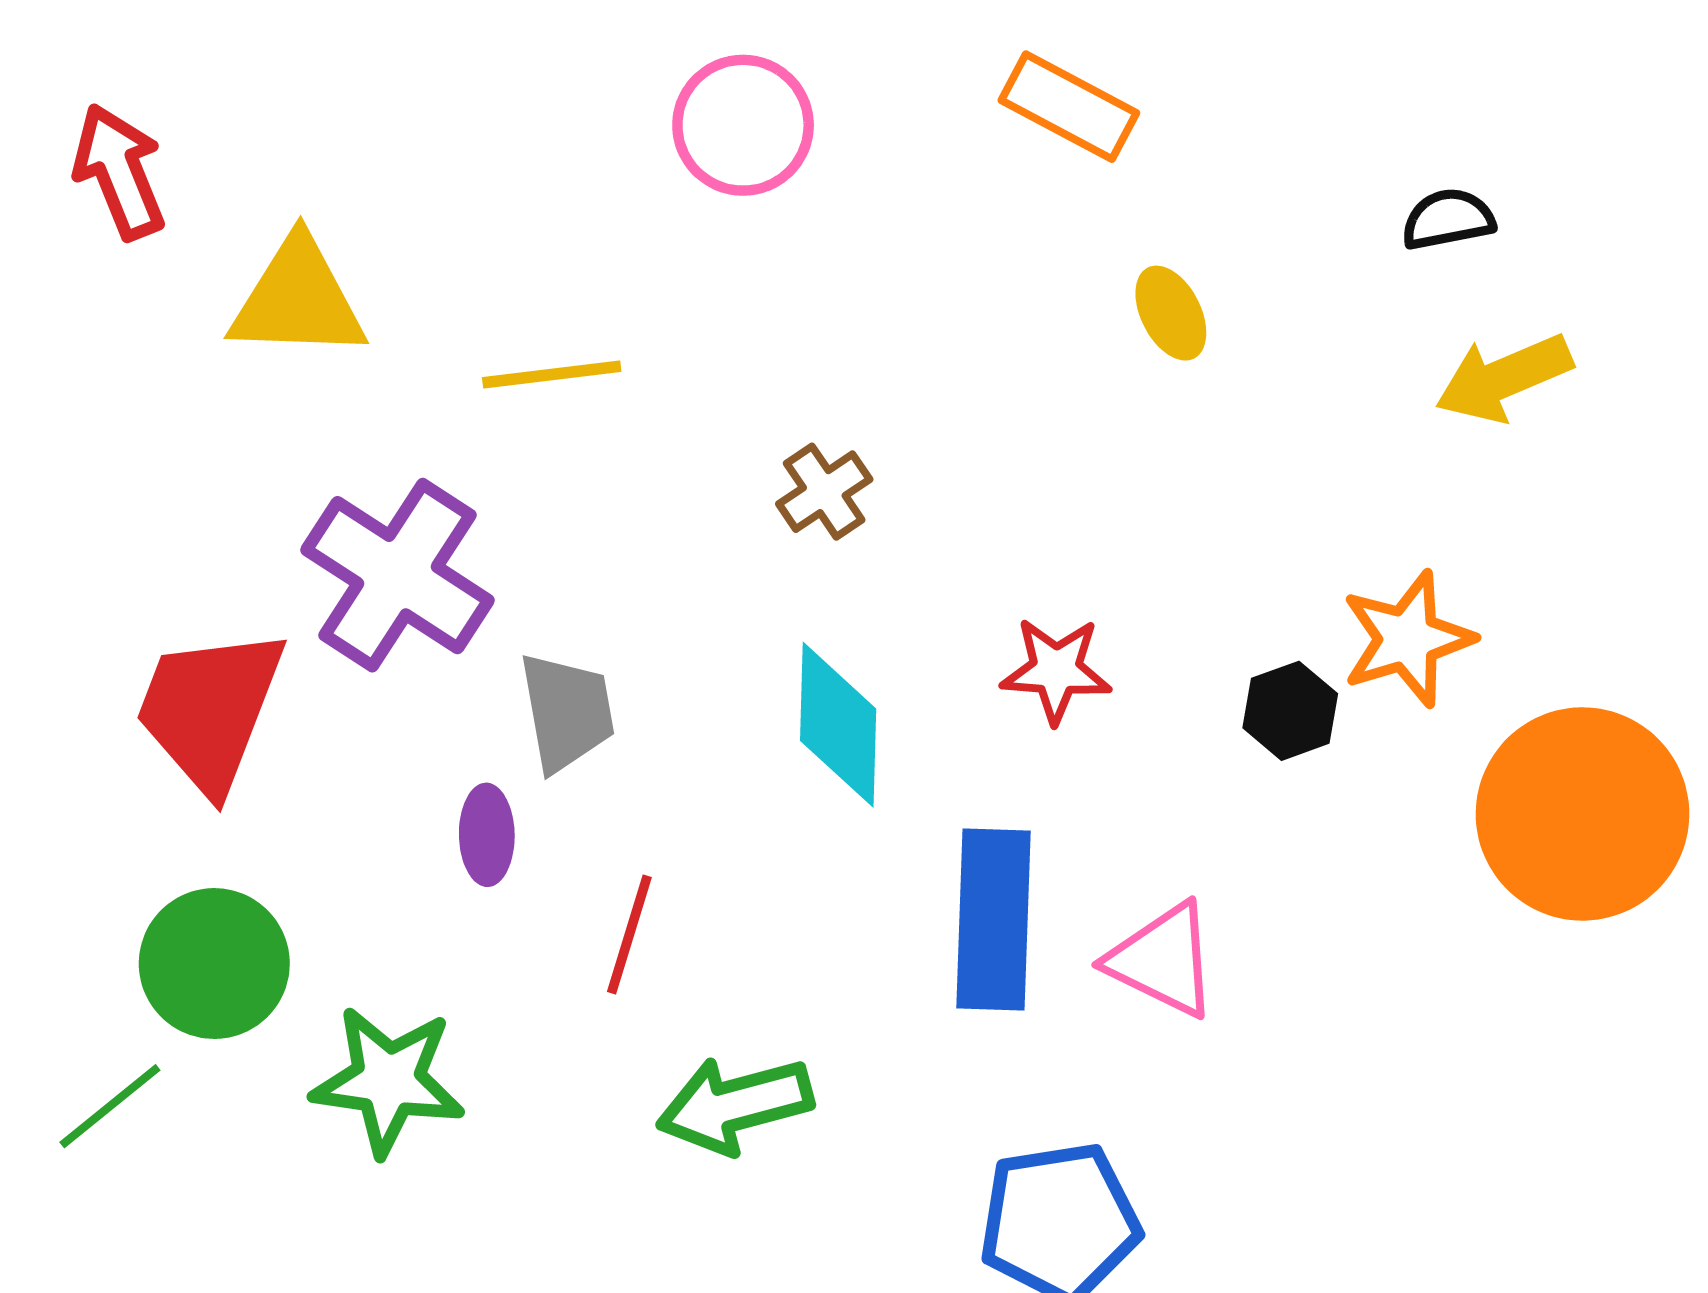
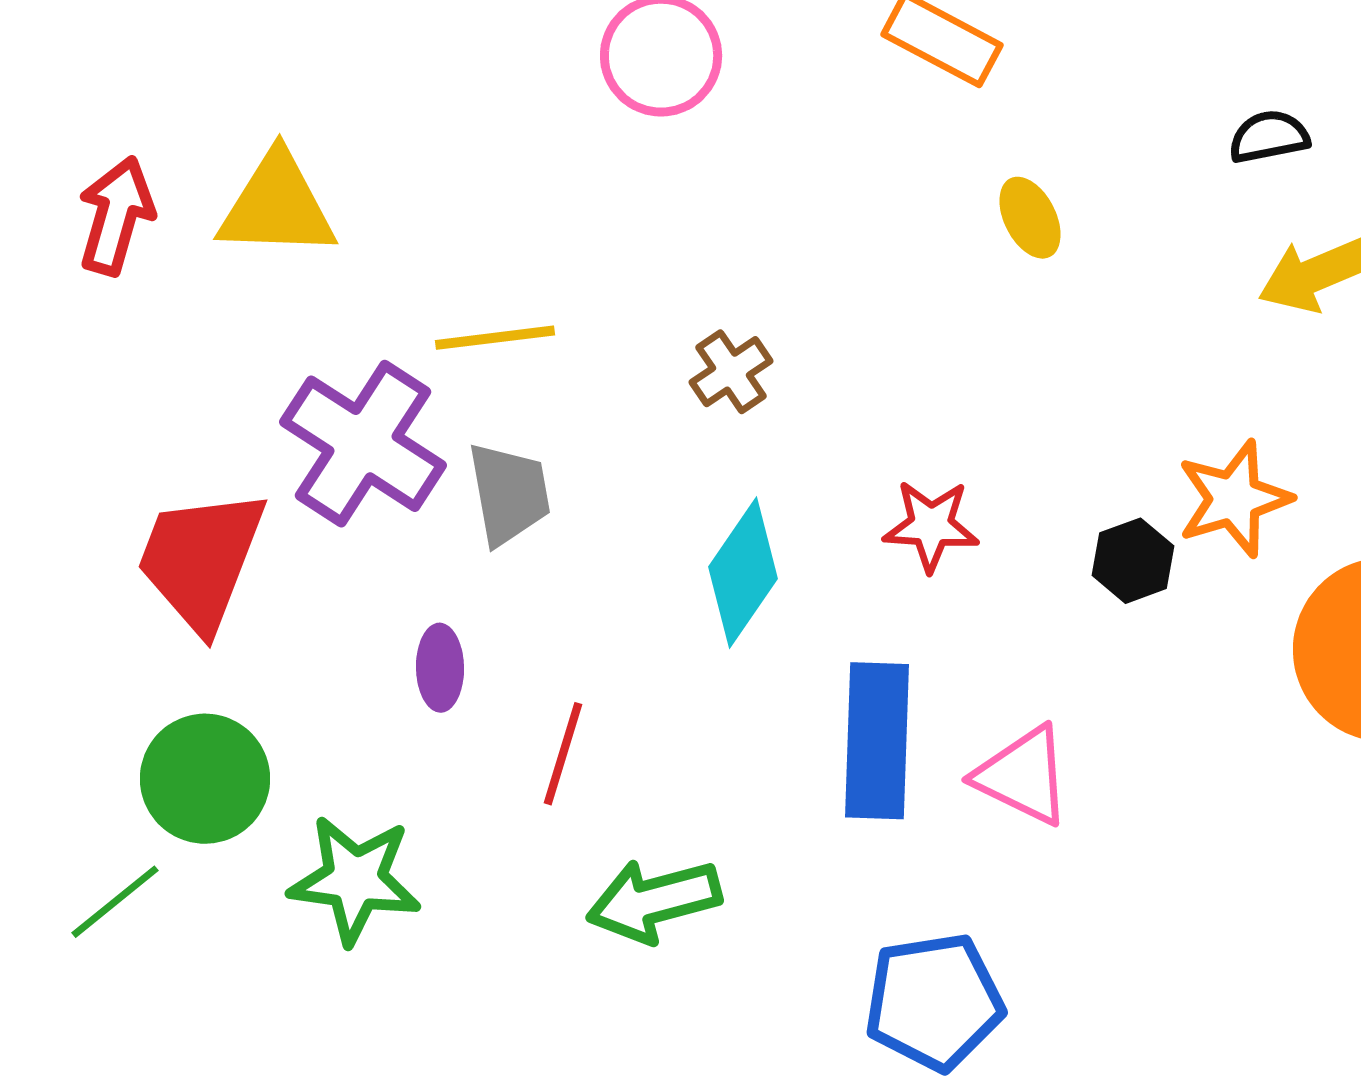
red arrow: (119, 172) -> (116, 216), moved, turned 38
yellow line: (552, 375) -> (495, 338), moved
gray trapezoid: (567, 712) -> (509, 494), moved
cyan diamond: (838, 725) -> (743, 573), turned 33

